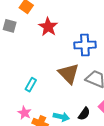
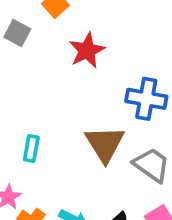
cyan rectangle: (31, 85) -> (31, 149), turned -32

